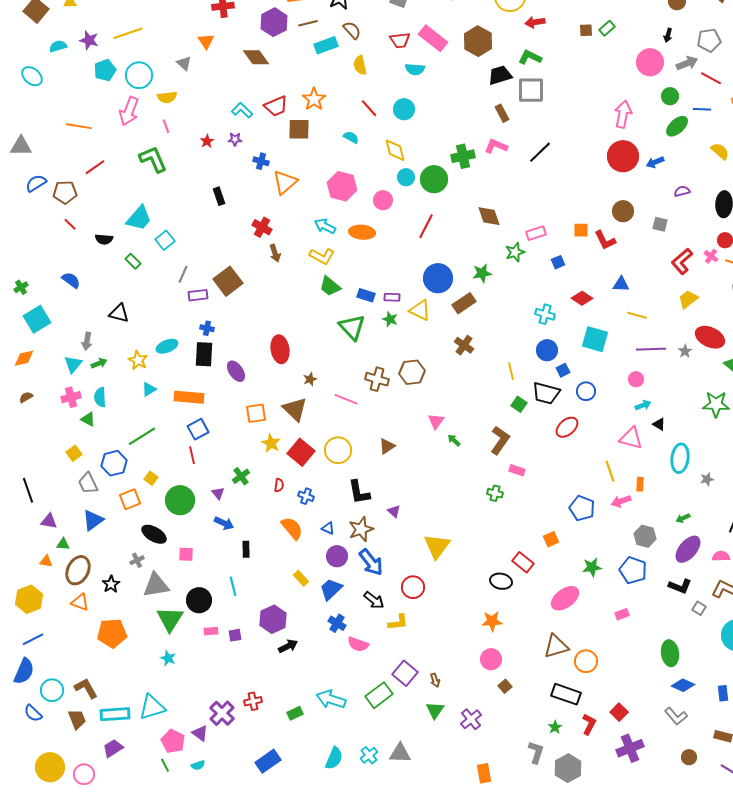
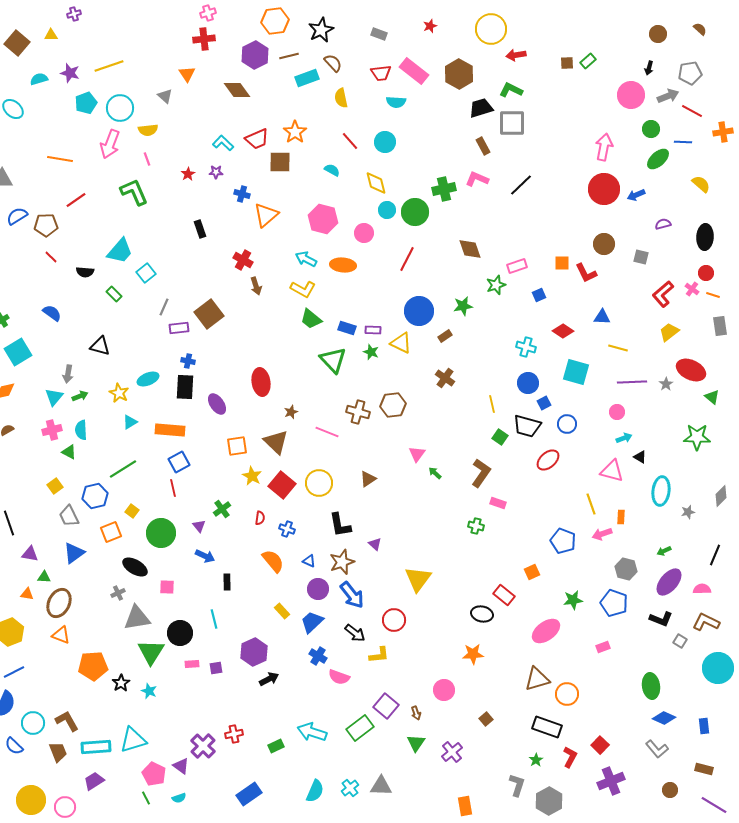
brown rectangle: (464, 303) -> (445, 336), size x0.6
black star: (111, 584) -> (121, 683), moved
pink circle: (491, 659) -> (444, 690), moved

